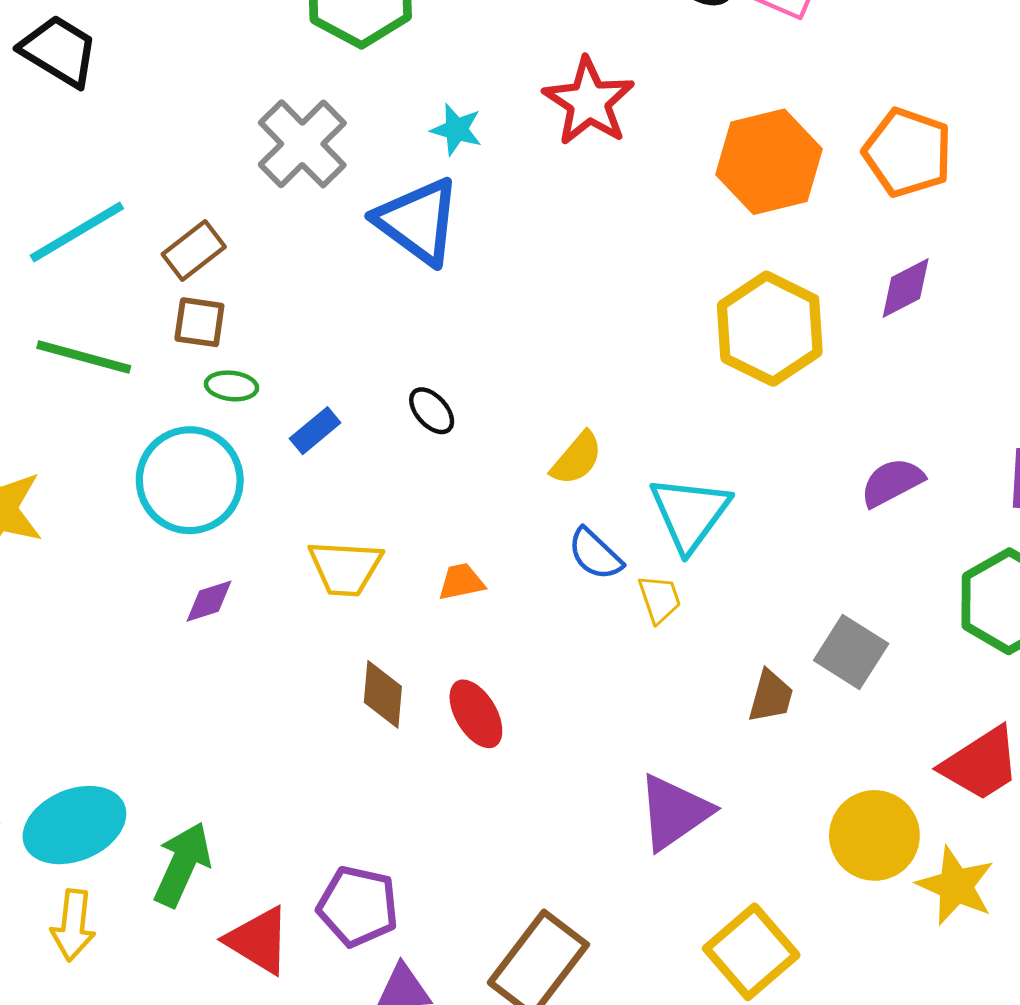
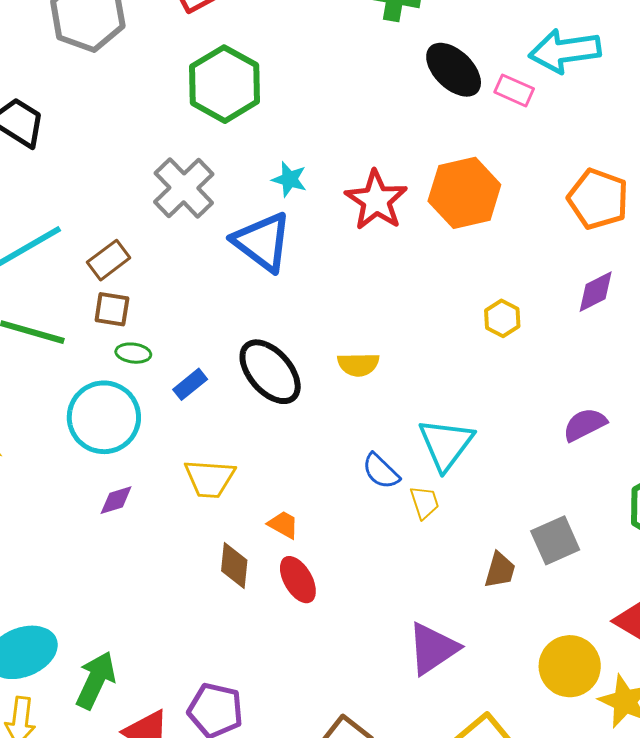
red star: (589, 102) -> (376, 200), moved
orange hexagon: (769, 162) -> (464, 193), moved
yellow hexagon: (770, 329) -> (502, 318), size x0.5
black ellipse: (432, 411) -> (270, 372), size x2.0
yellow semicircle: (577, 458) -> (358, 364), moved, turned 48
orange trapezoid: (461, 582) -> (283, 525), moved, turned 40
gray square: (851, 652) -> (555, 540), turned 33

